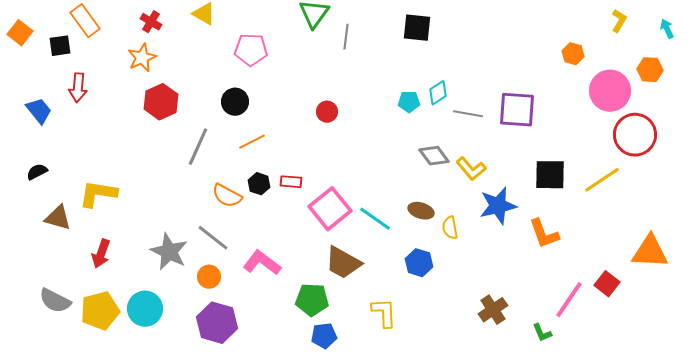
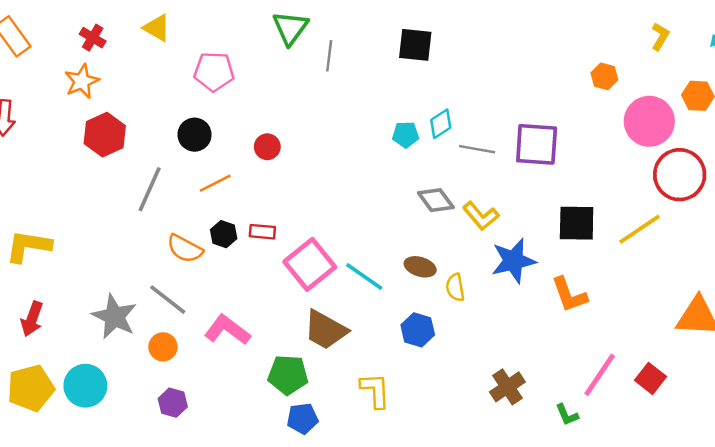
red circle: (327, 112) -> (267, 147), moved
red square: (607, 284) -> (651, 378), moved
purple hexagon: (217, 323) -> (173, 403), size x0.6

